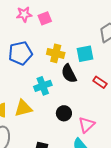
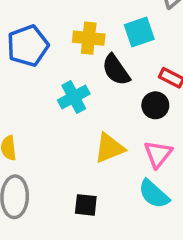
yellow triangle: (23, 108) -> (109, 148), moved
black circle: (64, 113) -> (155, 105), moved

